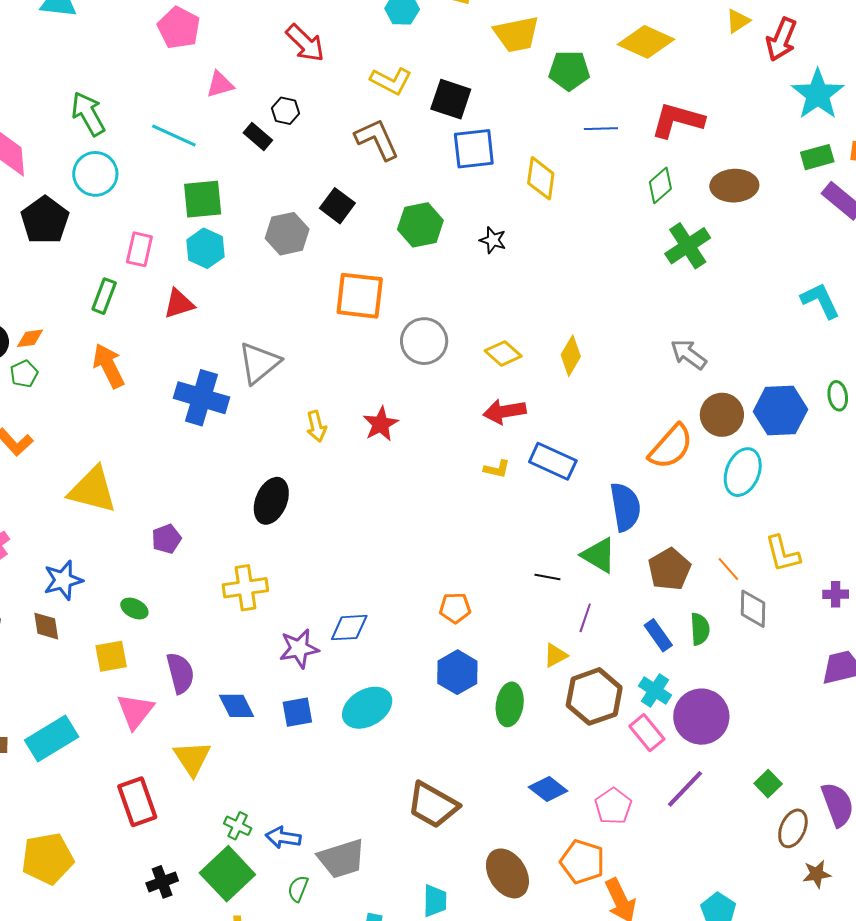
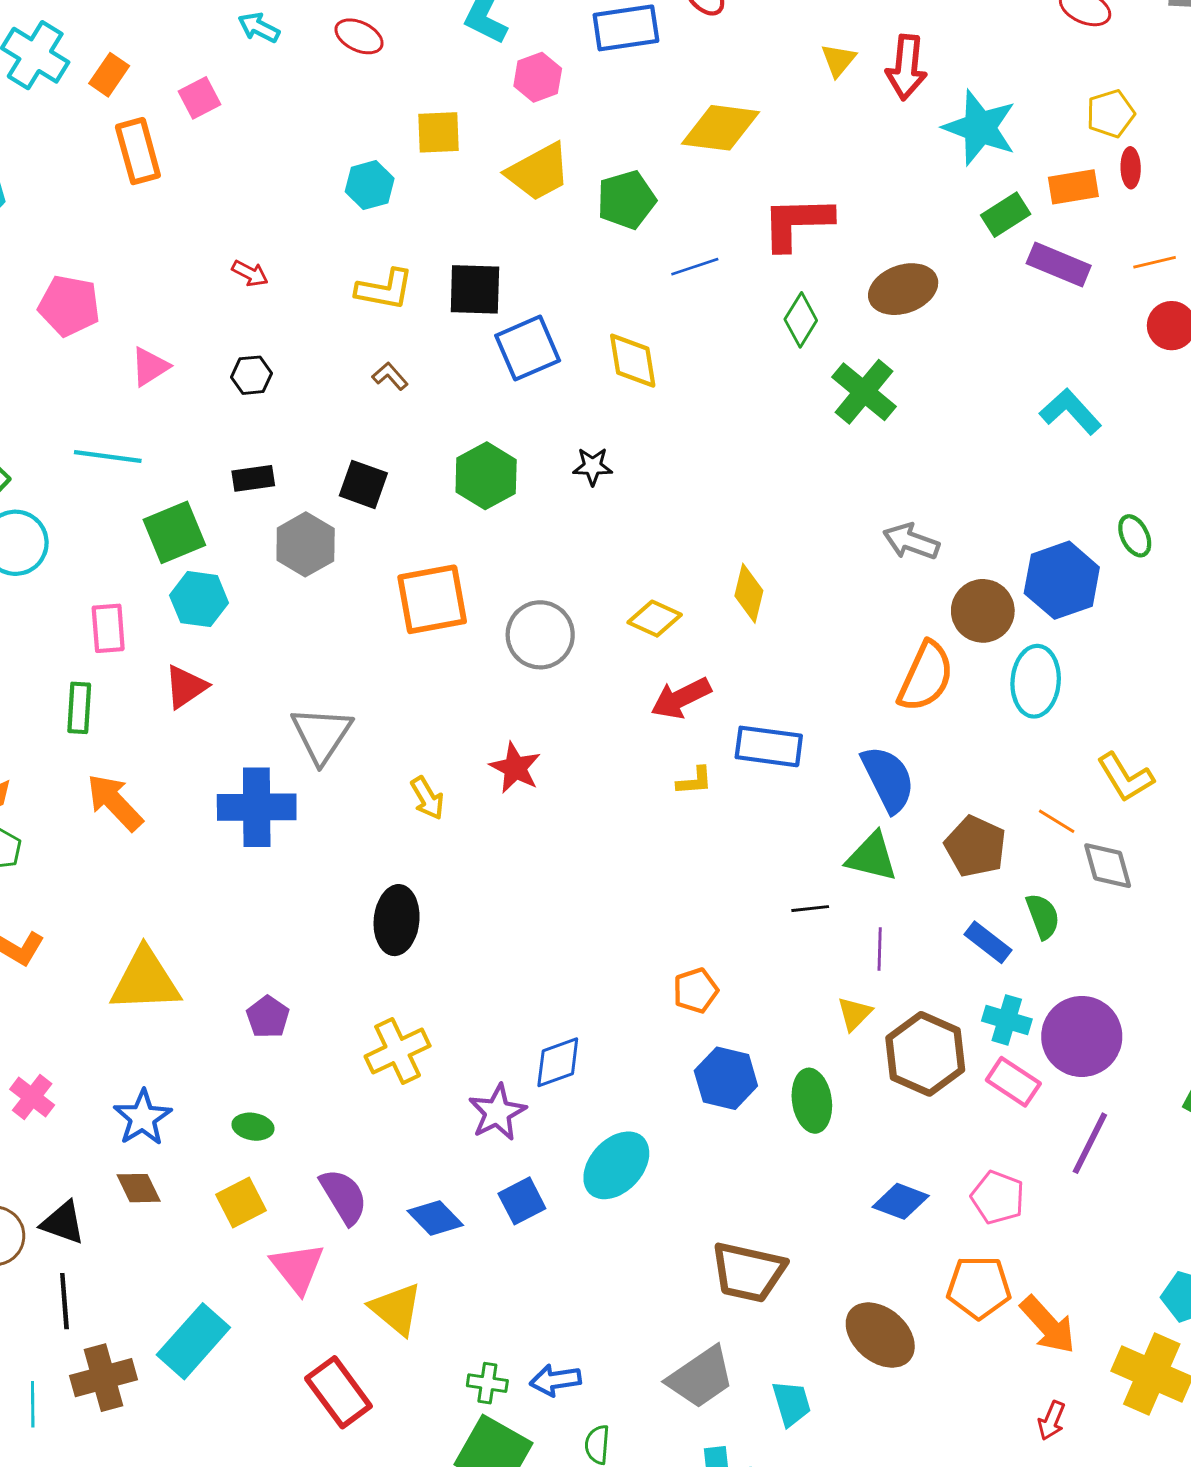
red arrow: (305, 43) -> (250, 273), size x0.6
black rectangle: (258, 136) -> (253, 478), moved, turned -32
brown L-shape: (377, 139) -> (390, 376), size x0.5
gray trapezoid: (342, 859) -> (701, 1377), moved

